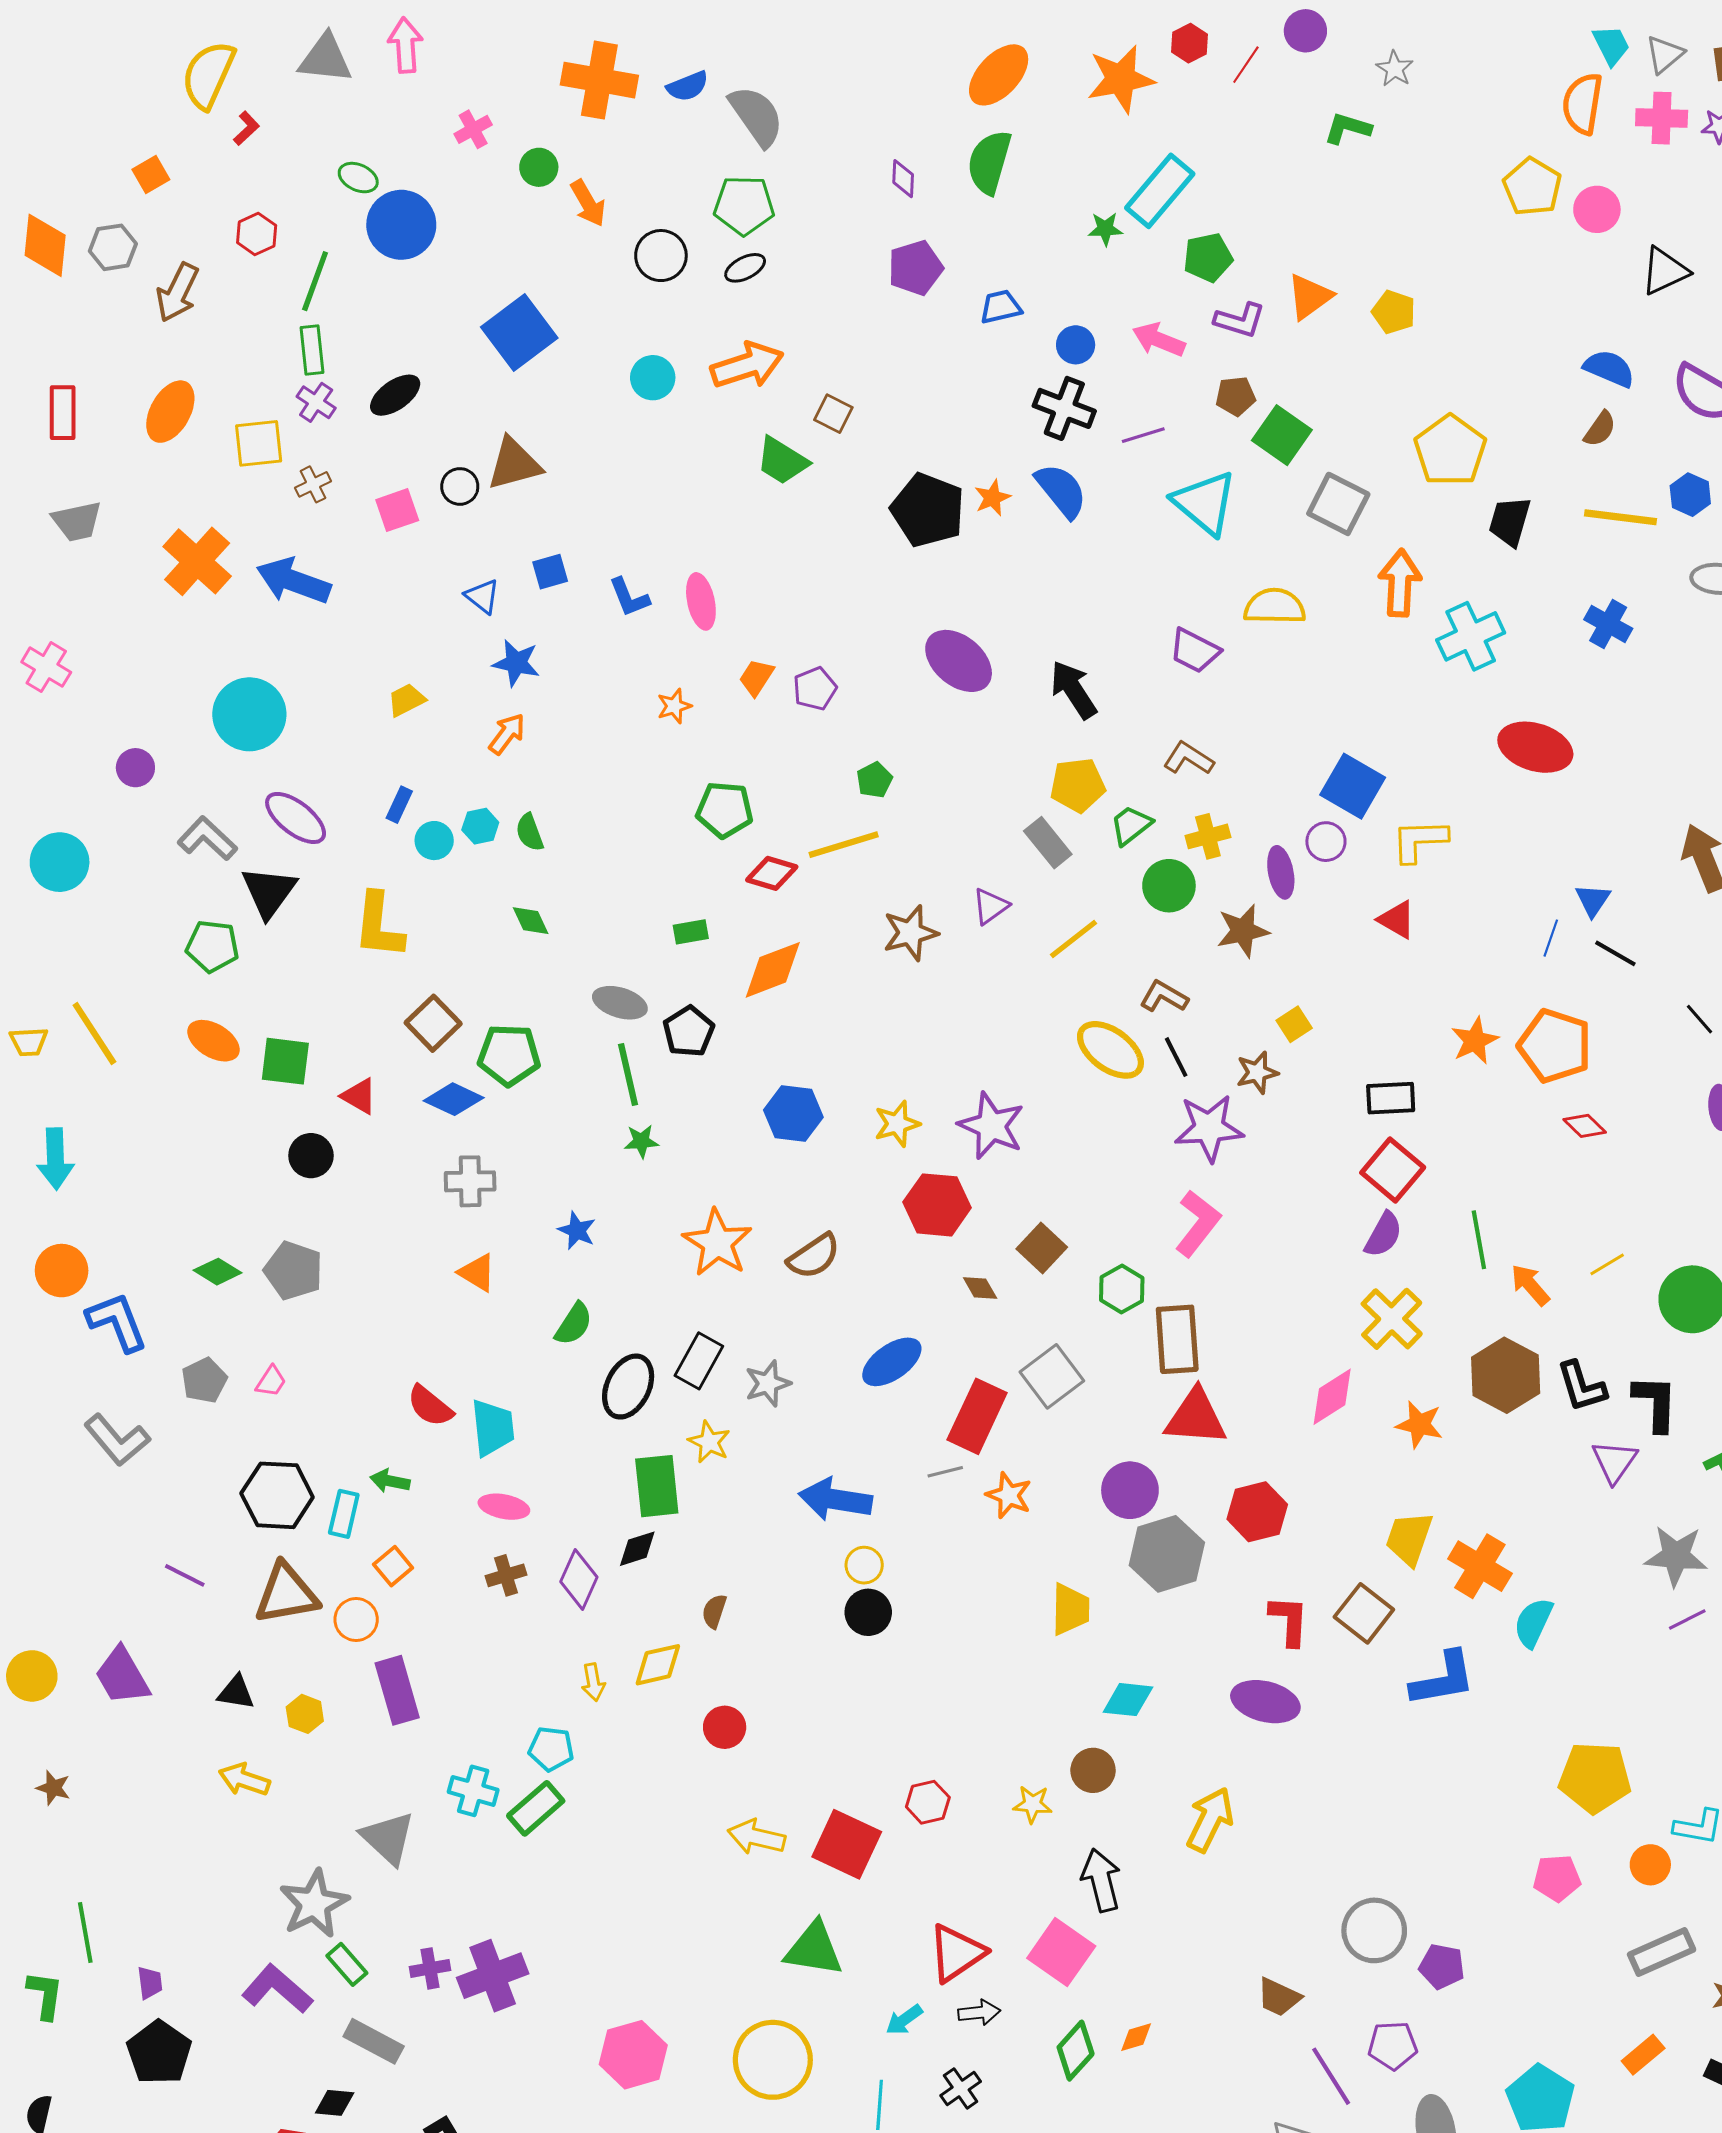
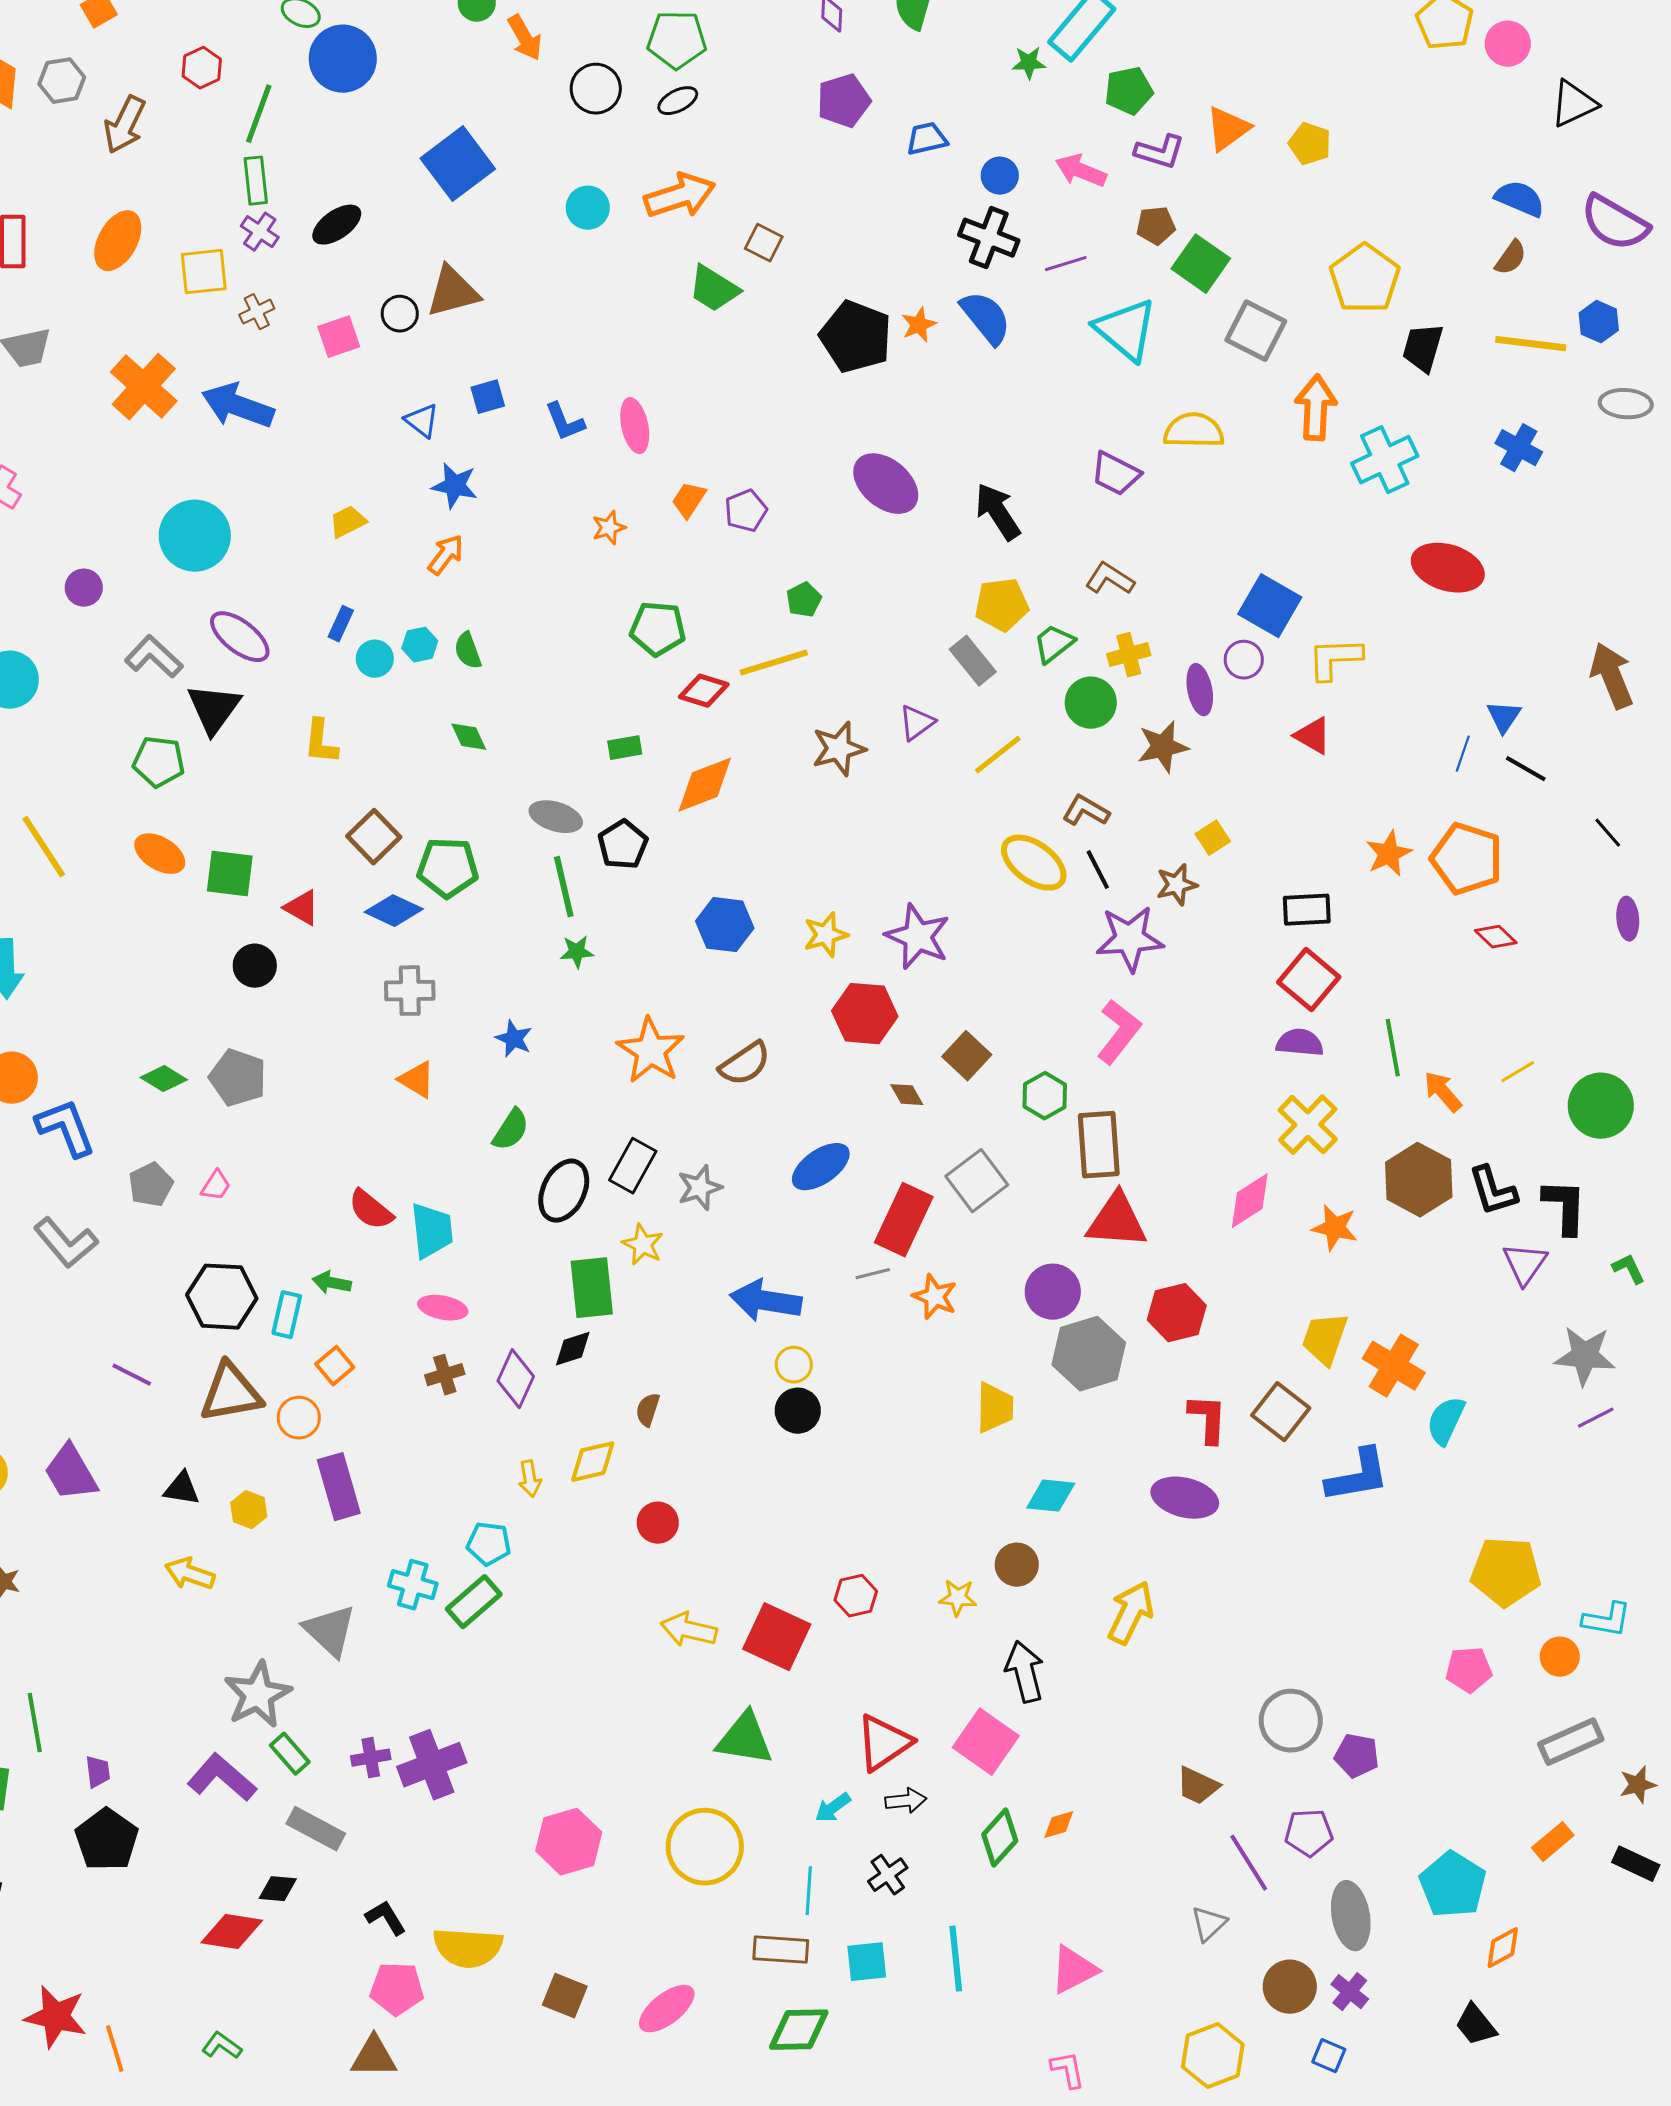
yellow L-shape: (379, 926) -> (321, 742), size x0.7
purple semicircle: (1383, 1235) -> (1300, 1043), turned -114

